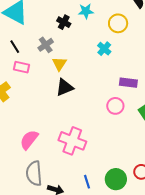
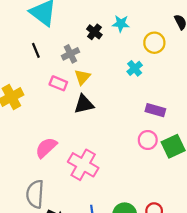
pink rectangle: (22, 67) -> (58, 83), moved
pink circle: (115, 106) -> (148, 140), moved
pink semicircle: (29, 140) -> (46, 148), moved

